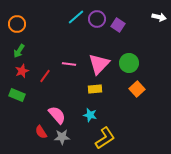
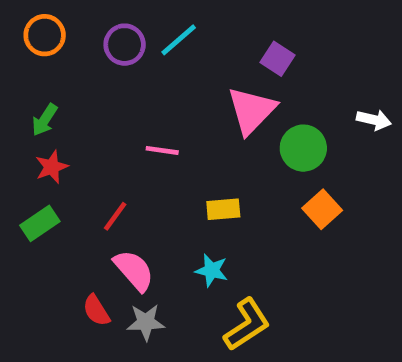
white arrow: (159, 17) -> (374, 120), moved
purple circle: (97, 19) -> (125, 45), moved
orange circle: (17, 24) -> (45, 35), moved
pink triangle: (99, 64) -> (252, 110), moved
red line: (45, 76) -> (115, 216), moved
green rectangle: (17, 95) -> (40, 223), turned -56

